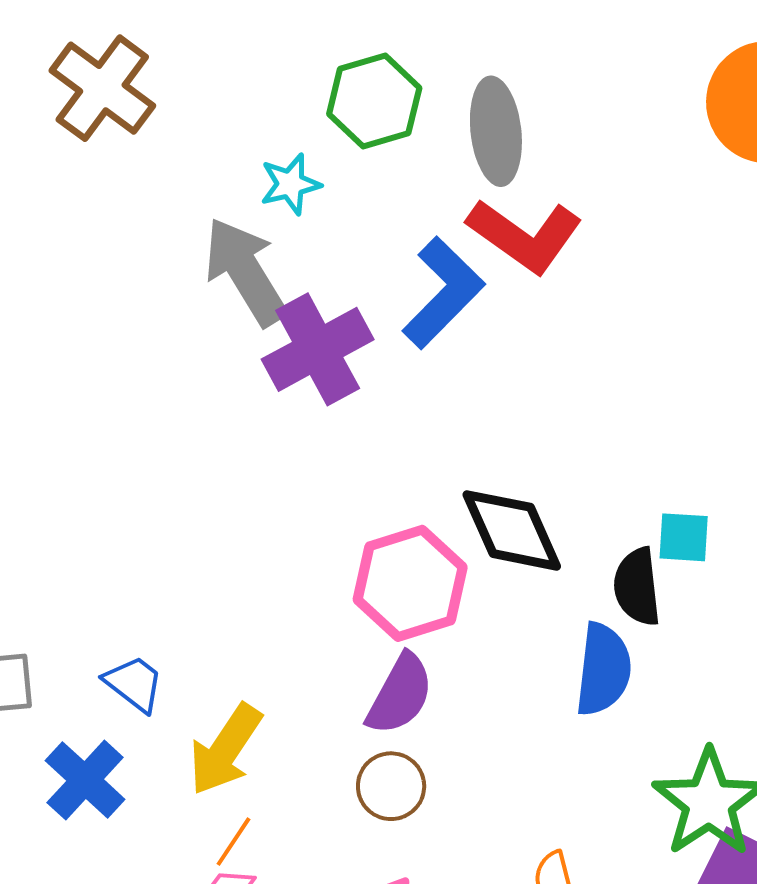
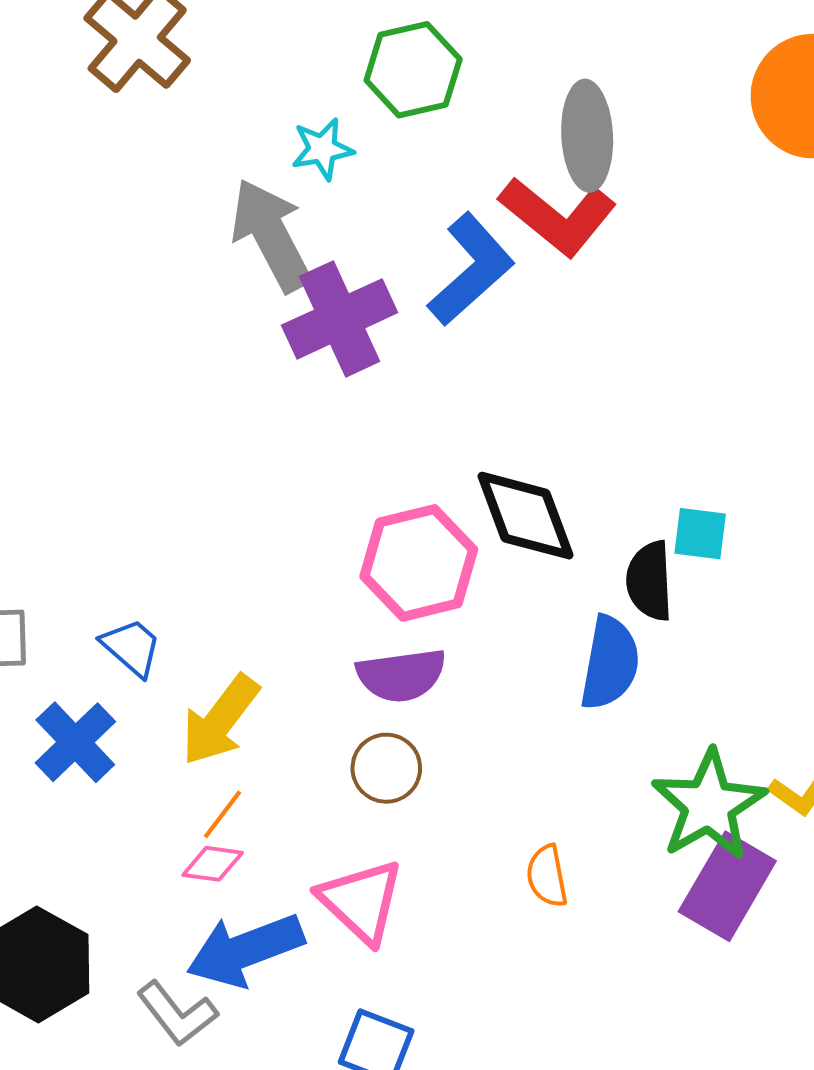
gray ellipse: (496, 131) -> (587, 136), moved
purple semicircle: (400, 694) -> (401, 675), turned 50

